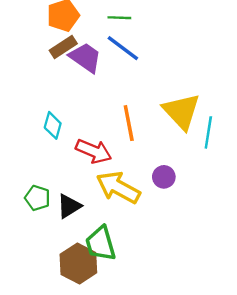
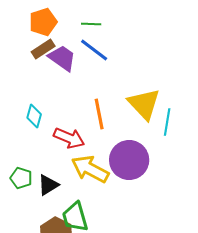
purple circle: (164, 177) -> (129, 160), size x2.0

